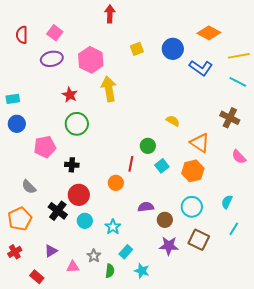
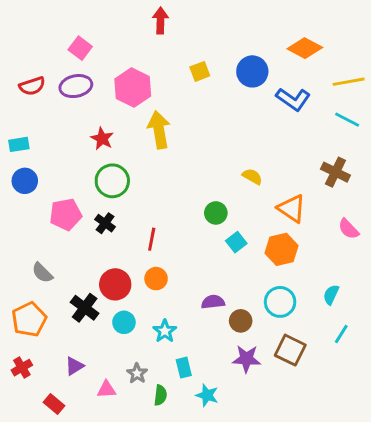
red semicircle: (22, 35) -> (32, 86), moved, turned -108
red line: (131, 164) -> (152, 239), moved
black cross: (72, 165) -> (105, 223), moved, turned 32
orange circle: (116, 183) -> (156, 279), moved
cyan rectangle: (126, 252) -> (184, 368), turned -56

